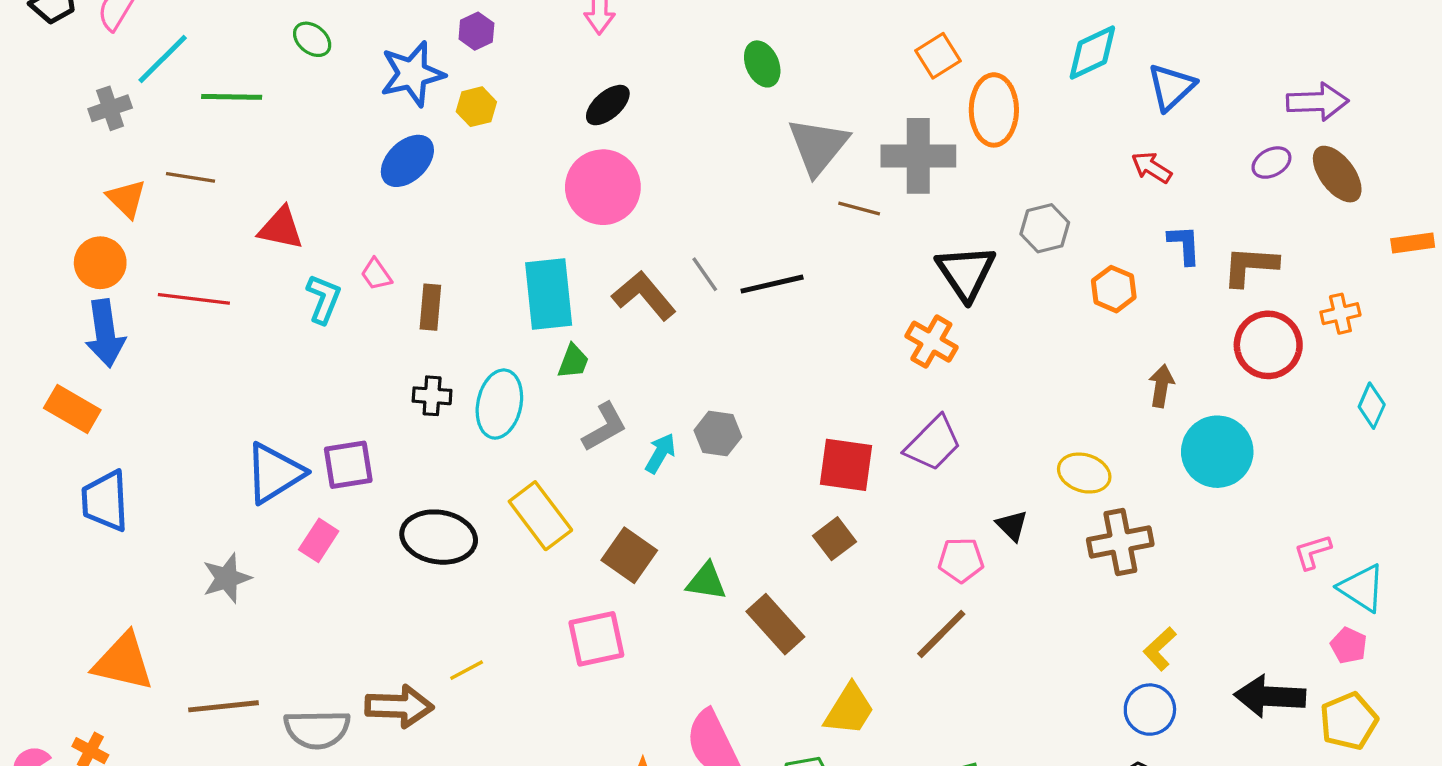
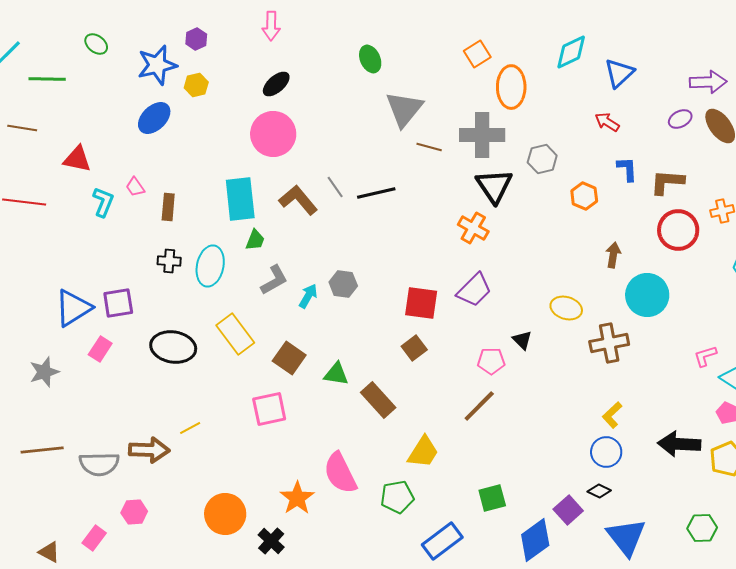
gray cross: (918, 156) -> (482, 135), moved
brown cross: (1120, 542) -> (609, 343), moved

